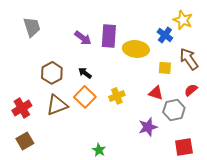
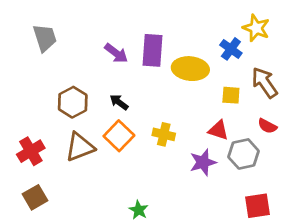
red semicircle: (191, 90) -> (267, 126), turned -112
yellow cross: (117, 96) -> (164, 134), turned 35
purple star: (148, 127) -> (203, 162), moved

